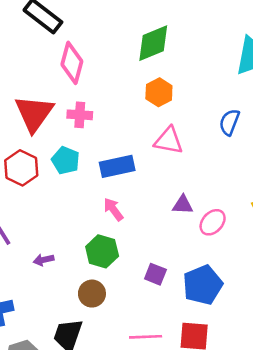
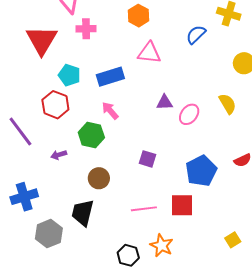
pink cross: (80, 115) -> (86, 29), moved
blue semicircle: (229, 122) -> (196, 35), turned 30
red hexagon: (21, 168) -> (55, 105), moved
green hexagon: (102, 251) -> (91, 135), moved
blue pentagon: (203, 285) -> (201, 171), moved

